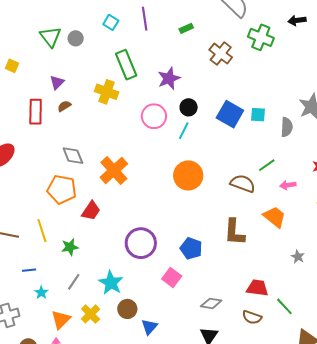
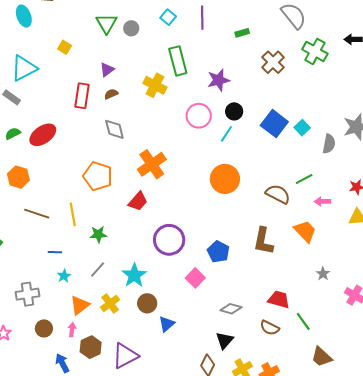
cyan square: (258, 115) -> (302, 128), turned 35
gray diamond: (73, 156) -> (114, 129), moved
red trapezoid: (91, 211) -> (138, 201), moved

